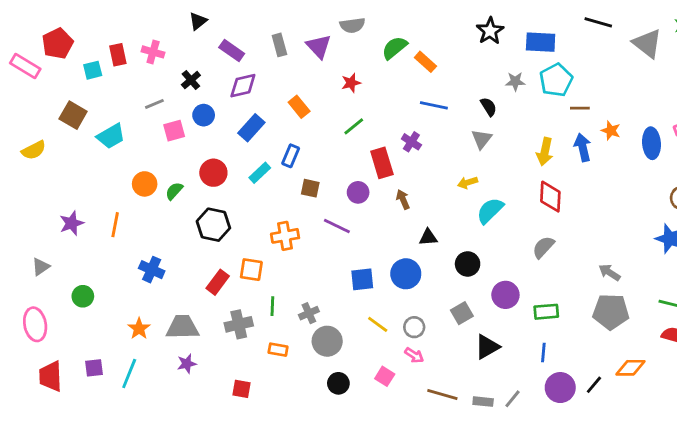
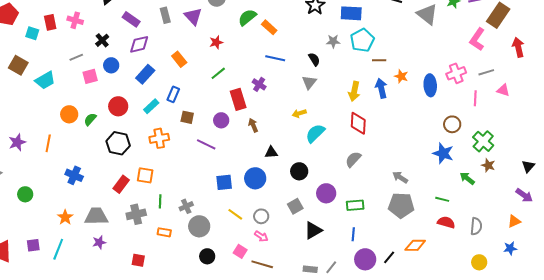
cyan square: (93, 70) -> (32, 33), turned 32
orange cross: (285, 236) -> (159, 138), moved
brown line: (442, 395) -> (262, 264), moved

